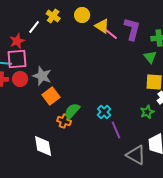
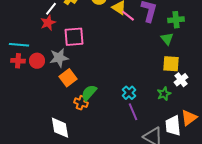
red star: (17, 41) -> (48, 23), moved
pink square: (17, 59) -> (74, 37), moved
gray star: (42, 76) -> (59, 58), turned -30
cyan cross: (104, 112) -> (129, 93), moved

